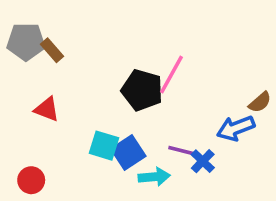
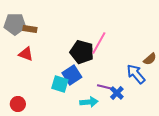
brown rectangle: (52, 50) -> (30, 29), turned -40
red triangle: (47, 109) -> (26, 54), moved
blue arrow: (236, 128) -> (136, 74), turned 70
blue square: (128, 152) -> (72, 75), moved

